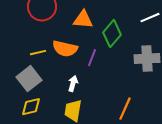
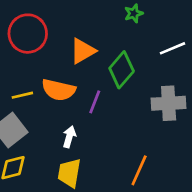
orange triangle: (83, 20) -> (83, 51), turned -35

